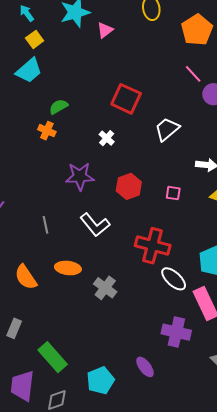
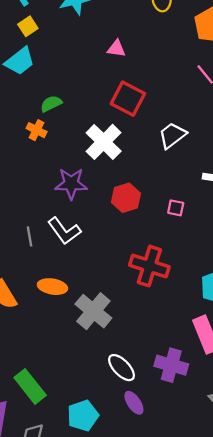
pink triangle: (105, 30) -> (116, 49), moved, turned 42
white cross: (107, 138) -> (104, 142), size x2.0
white L-shape: (95, 225) -> (64, 231), moved
white ellipse: (174, 279) -> (121, 368), moved
gray cross: (105, 288) -> (93, 311), size x1.4

